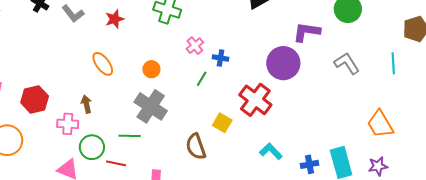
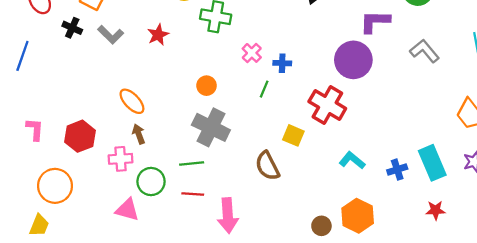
orange ellipse: (103, 64) -> (132, 101), moved
red line: (116, 163) -> (193, 194), moved

